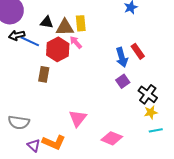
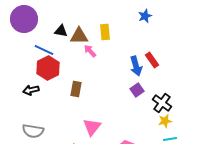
yellow rectangle: (81, 23) -> (105, 32), moved
black arrow: (17, 35) -> (31, 90), moved
red hexagon: (58, 49) -> (48, 68), moved
brown rectangle: (44, 74) -> (76, 89), moved

